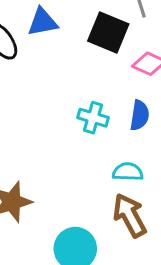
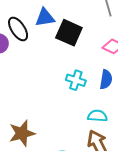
black square: (108, 32) -> (69, 33), moved

